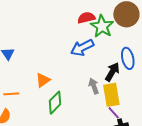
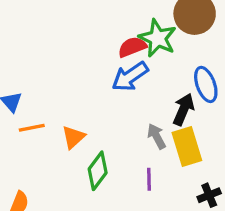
red semicircle: (86, 18) -> (132, 47), moved
orange line: (11, 94) -> (32, 128), moved
purple line: (114, 113) -> (149, 179), moved, turned 48

